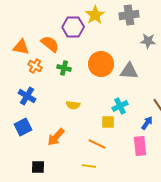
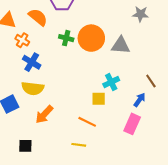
green cross: (64, 68) -> (66, 38), moved
blue cross: (27, 96) -> (32, 62), moved
yellow semicircle: (73, 105) -> (33, 88), moved, size x1.5
pink rectangle: (140, 146) -> (132, 124), turned 30

